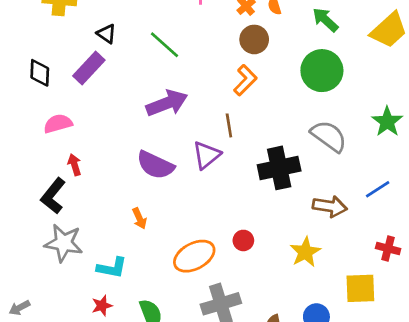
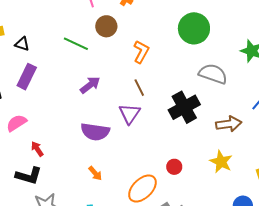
black triangle: (107, 34) -> (22, 44), moved
brown circle: (254, 39) -> (106, 26), moved
purple arrow: (167, 103) -> (90, 85), size x0.7
black L-shape: (53, 196) -> (29, 176), turned -96

